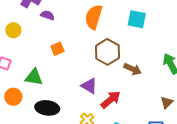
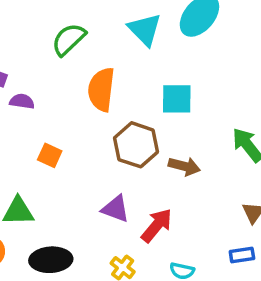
cyan square: (137, 19) -> (177, 99), moved
orange square: (57, 49) -> (50, 155), turned -32

